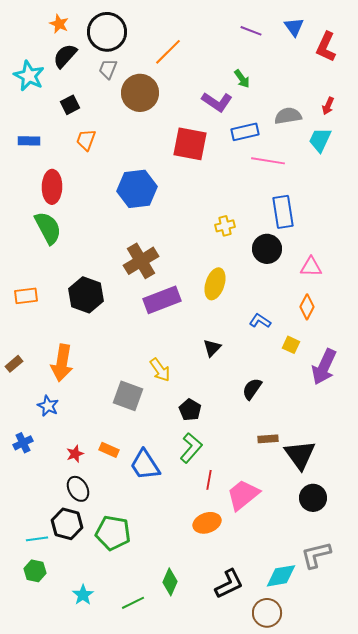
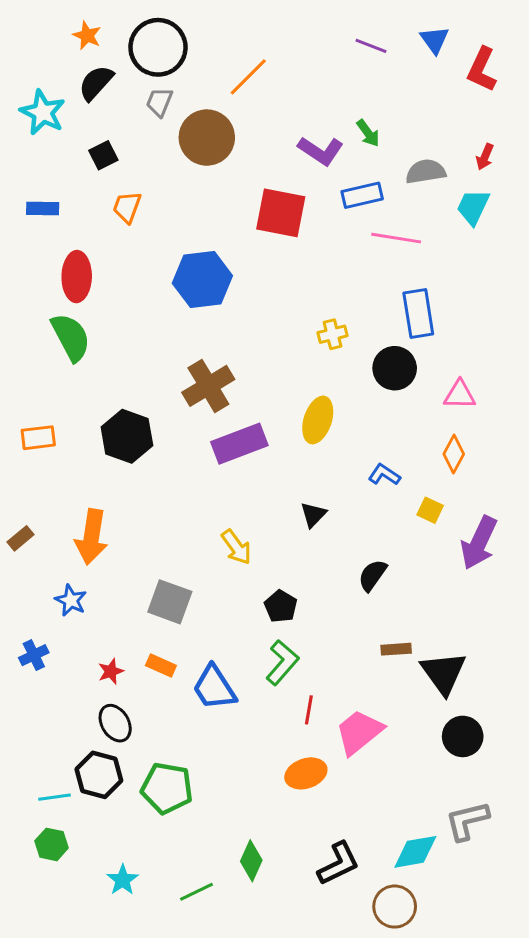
green arrow: (242, 79) -> (368, 133), moved
gray square: (128, 396) -> (170, 602), moved

